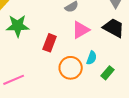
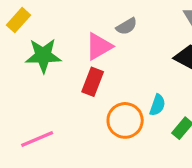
pink triangle: (81, 30) -> (99, 46), moved

